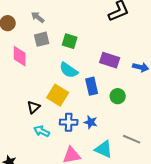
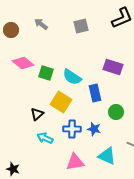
gray square: (42, 39) -> (81, 26), moved
green square: (70, 41) -> (46, 73), moved
pink diamond: (20, 56) -> (23, 63), turned -50
green circle: (118, 96) -> (116, 112), moved

